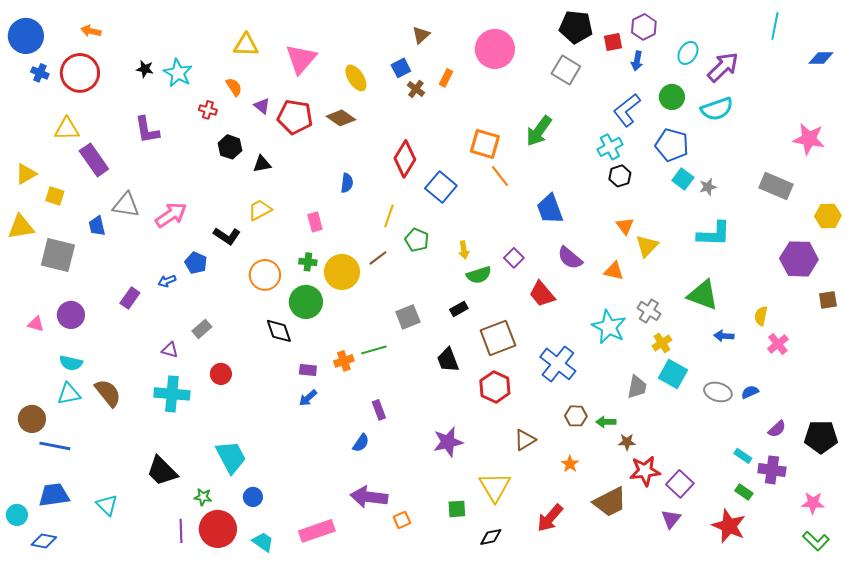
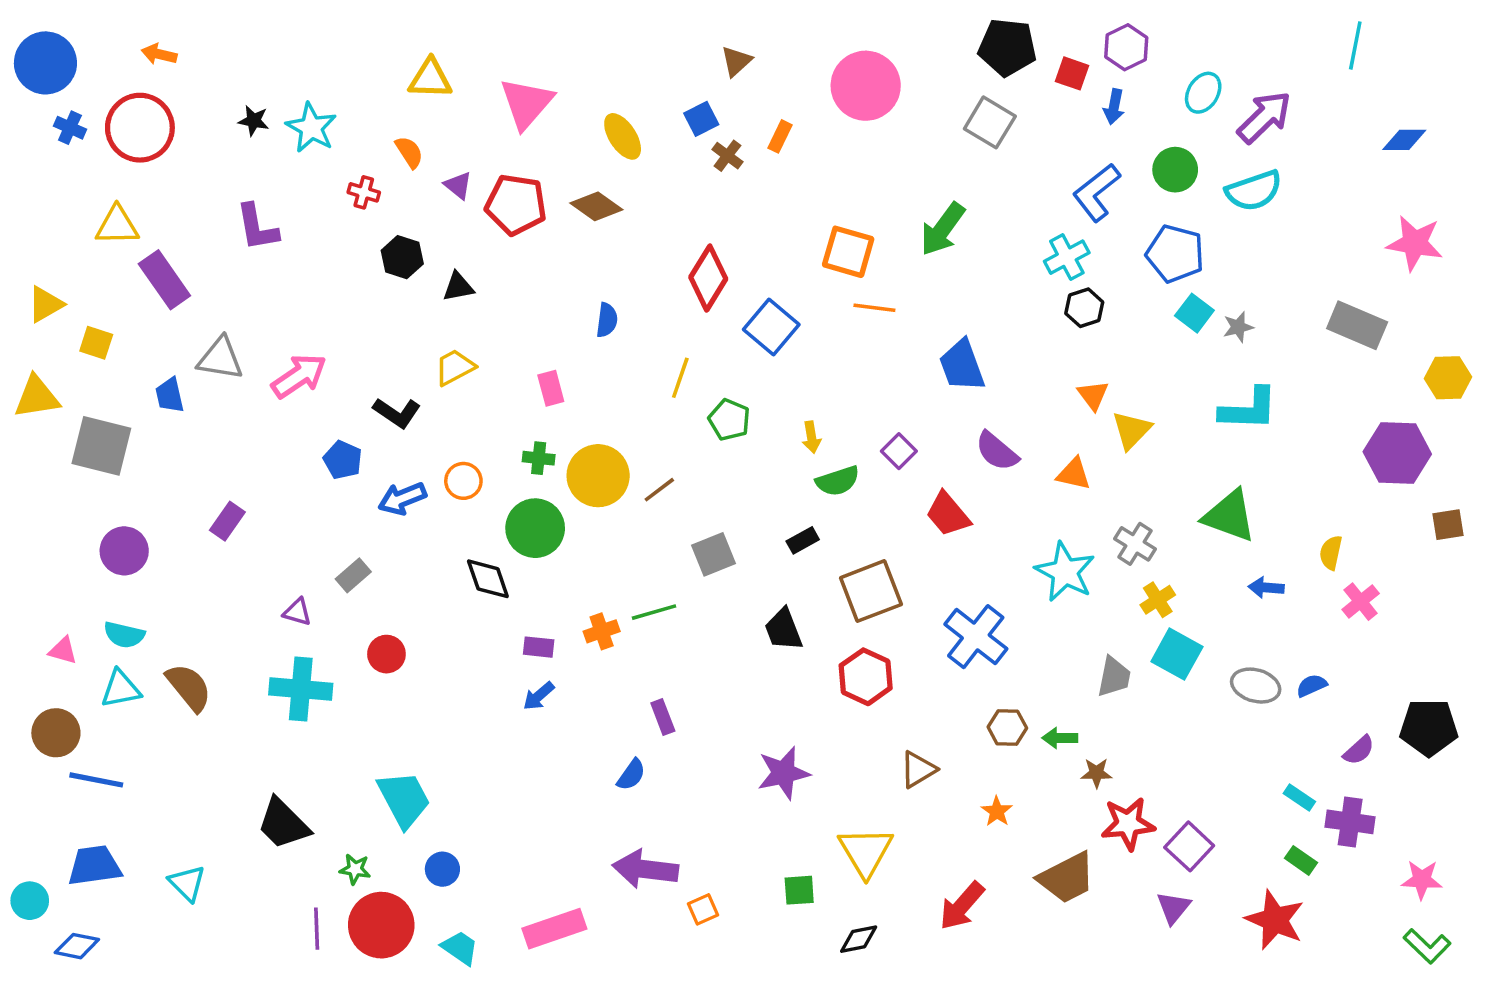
red square: (613, 42) -> (1072, 73), turned 30
blue diamond: (821, 58) -> (1404, 140), moved
orange line: (500, 176) -> (874, 308), turned -45
brown line: (378, 258) -> (659, 490), moved
orange circle: (265, 275) -> (463, 481), size x0.7
blue arrow: (167, 281) -> (402, 498), moved, size x1.5
pink triangle: (36, 324) -> (63, 651), moved
black pentagon: (821, 437) -> (1429, 728), moved

